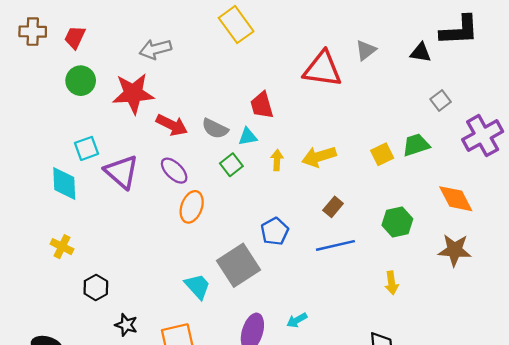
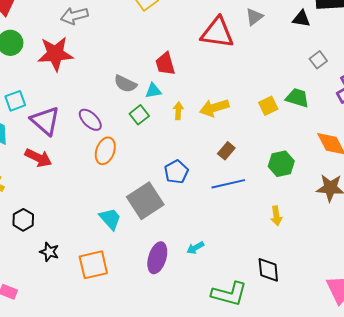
red arrow: (172, 125) -> (38, 158), moved
green trapezoid: (416, 145) -> (297, 98), turned 35

